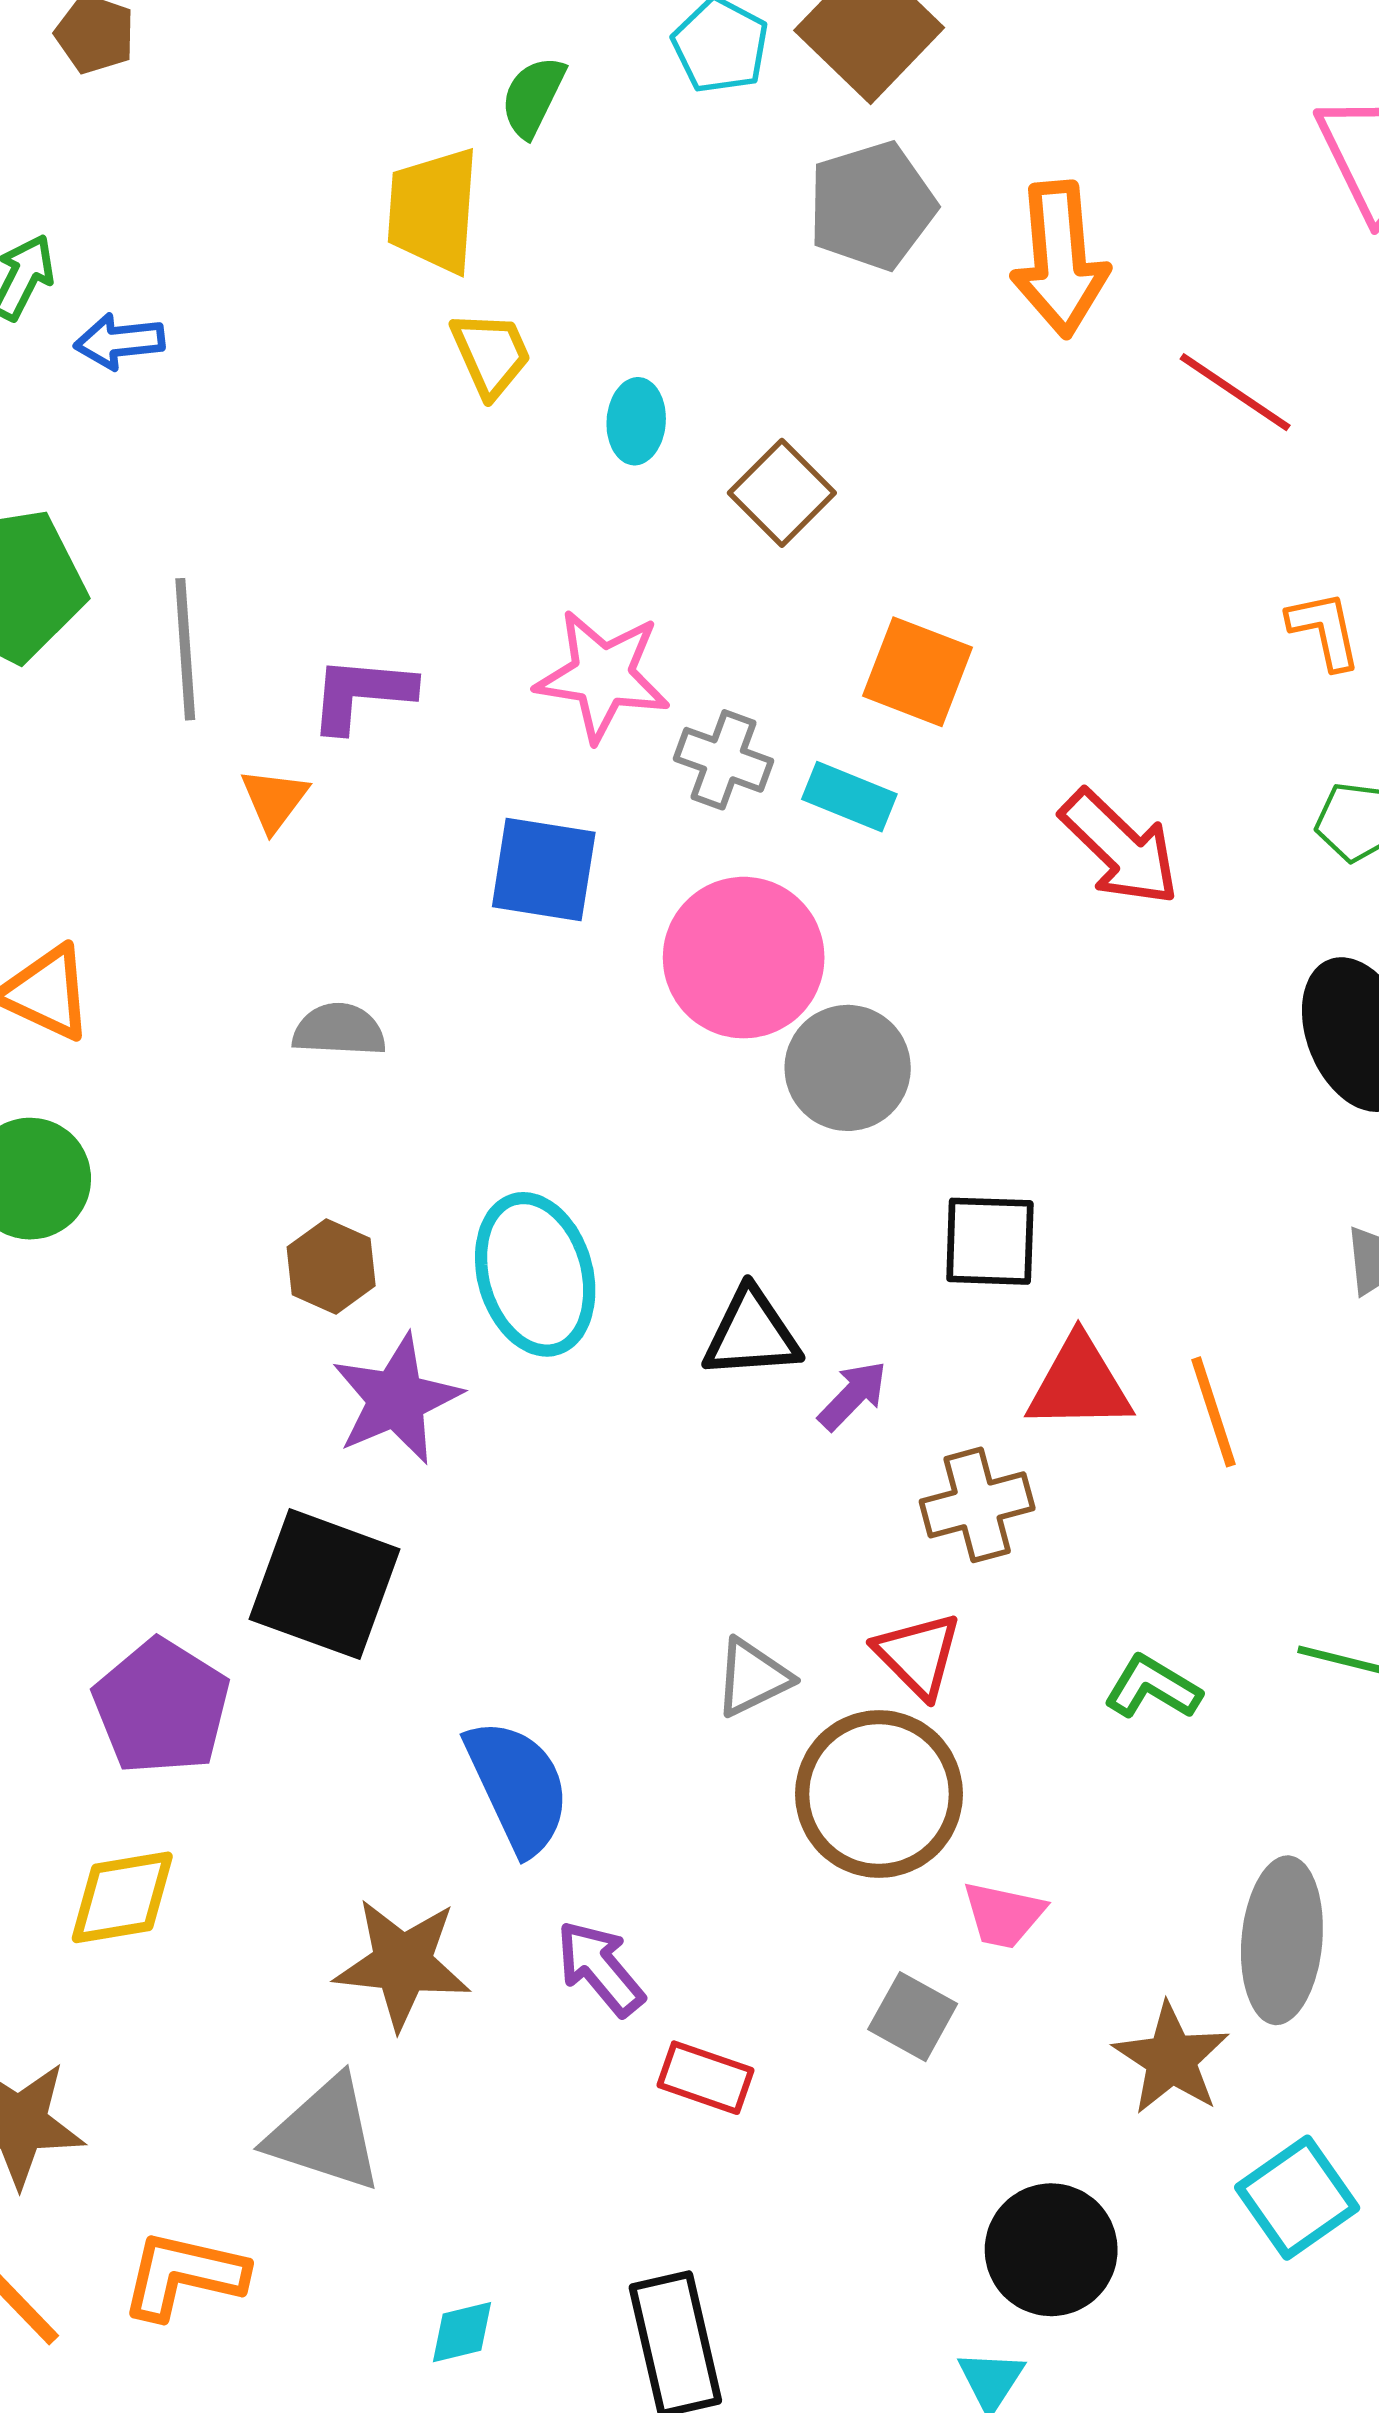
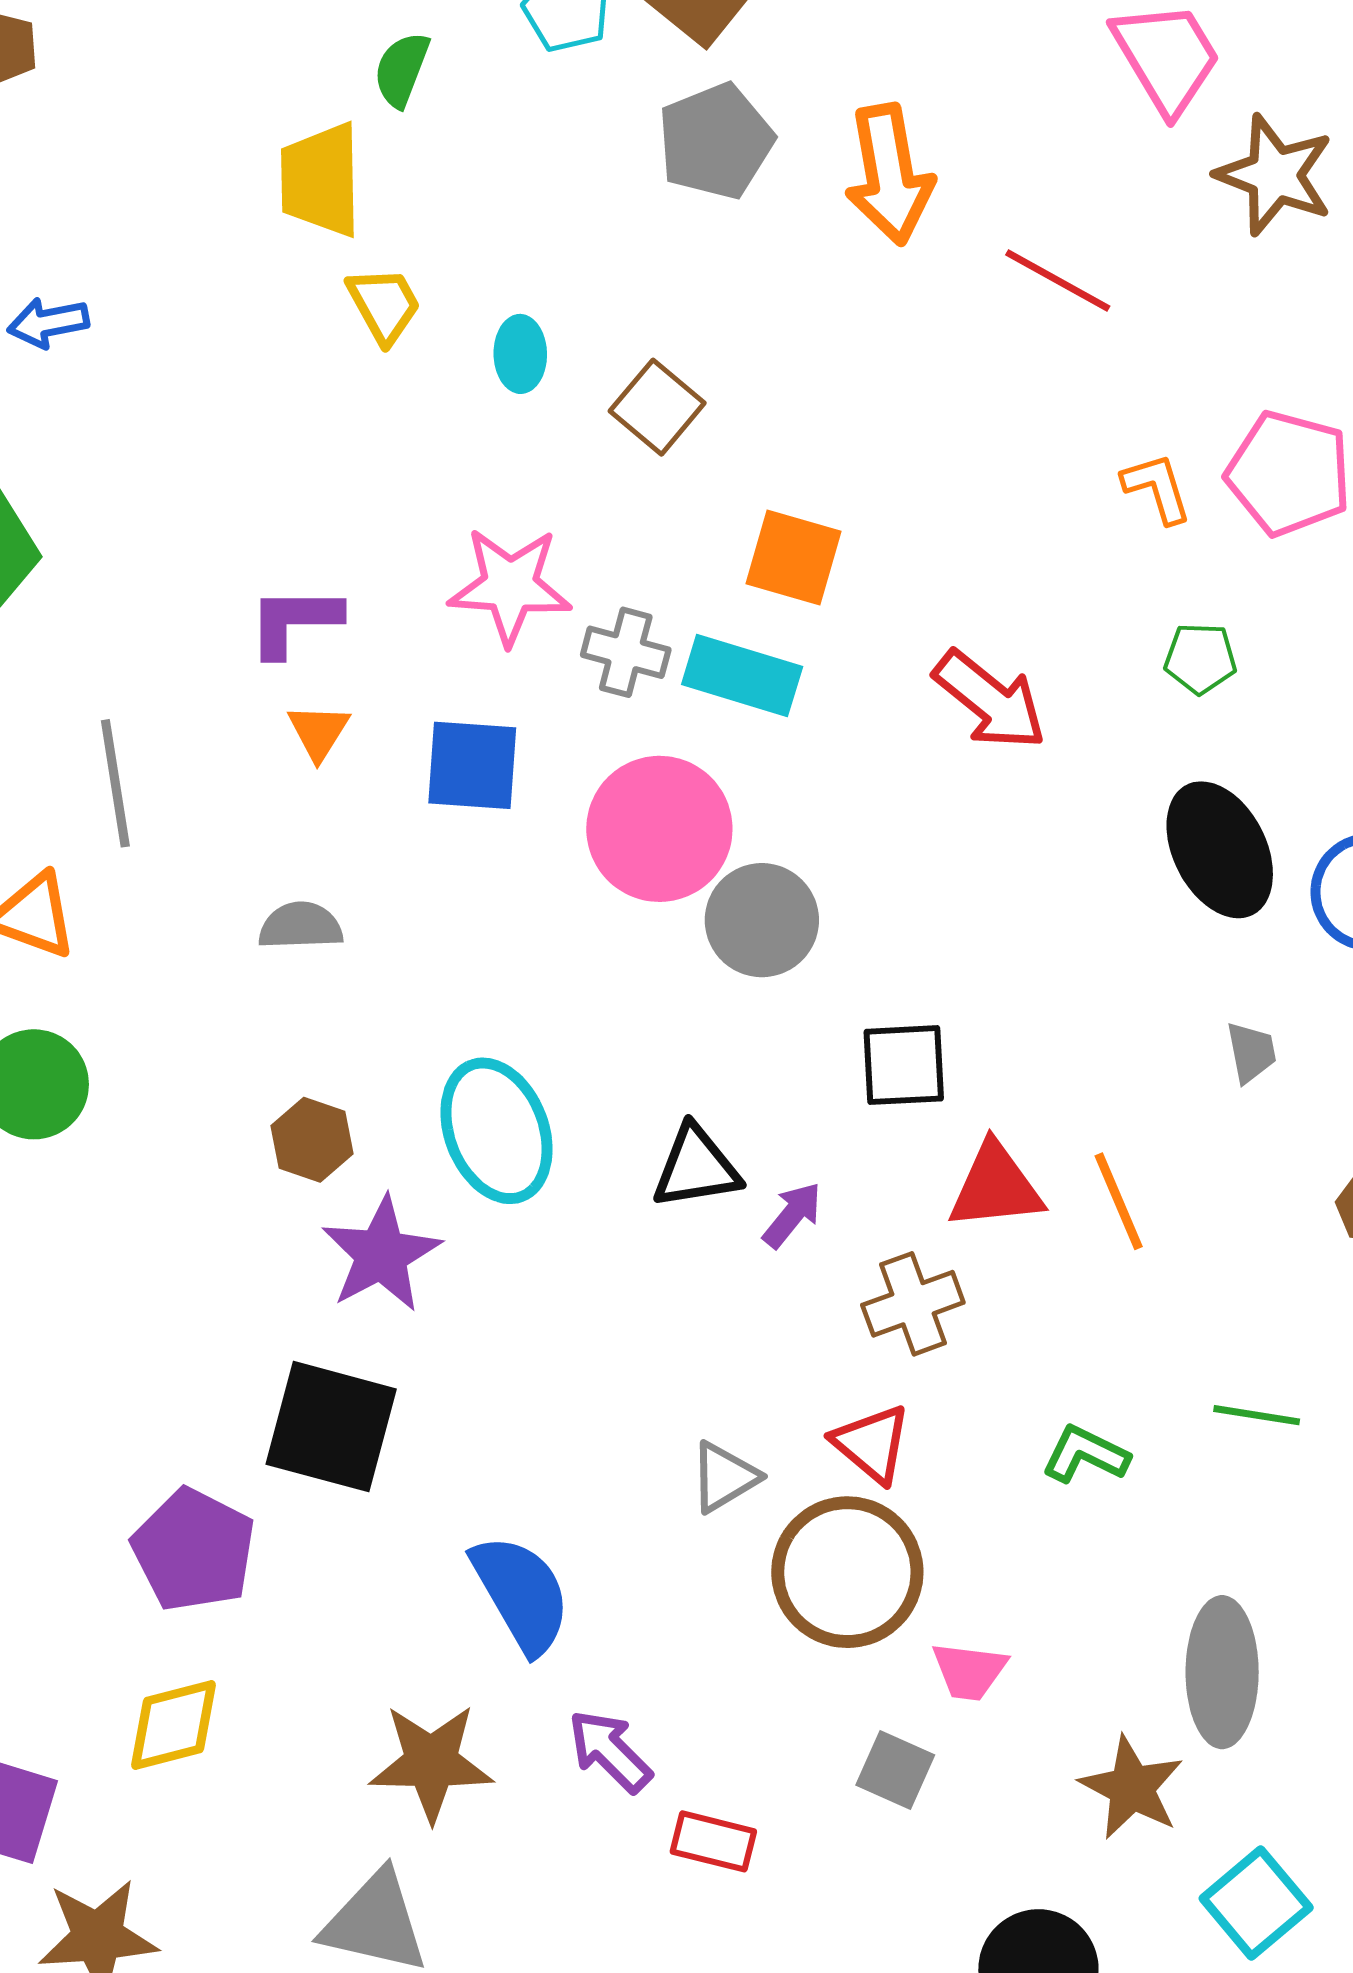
gray line: (185, 649) -> (115, 783), moved
cyan rectangle: (849, 797) -> (742, 676), size x1.4
orange triangle: (274, 800) -> (319, 732), moved

